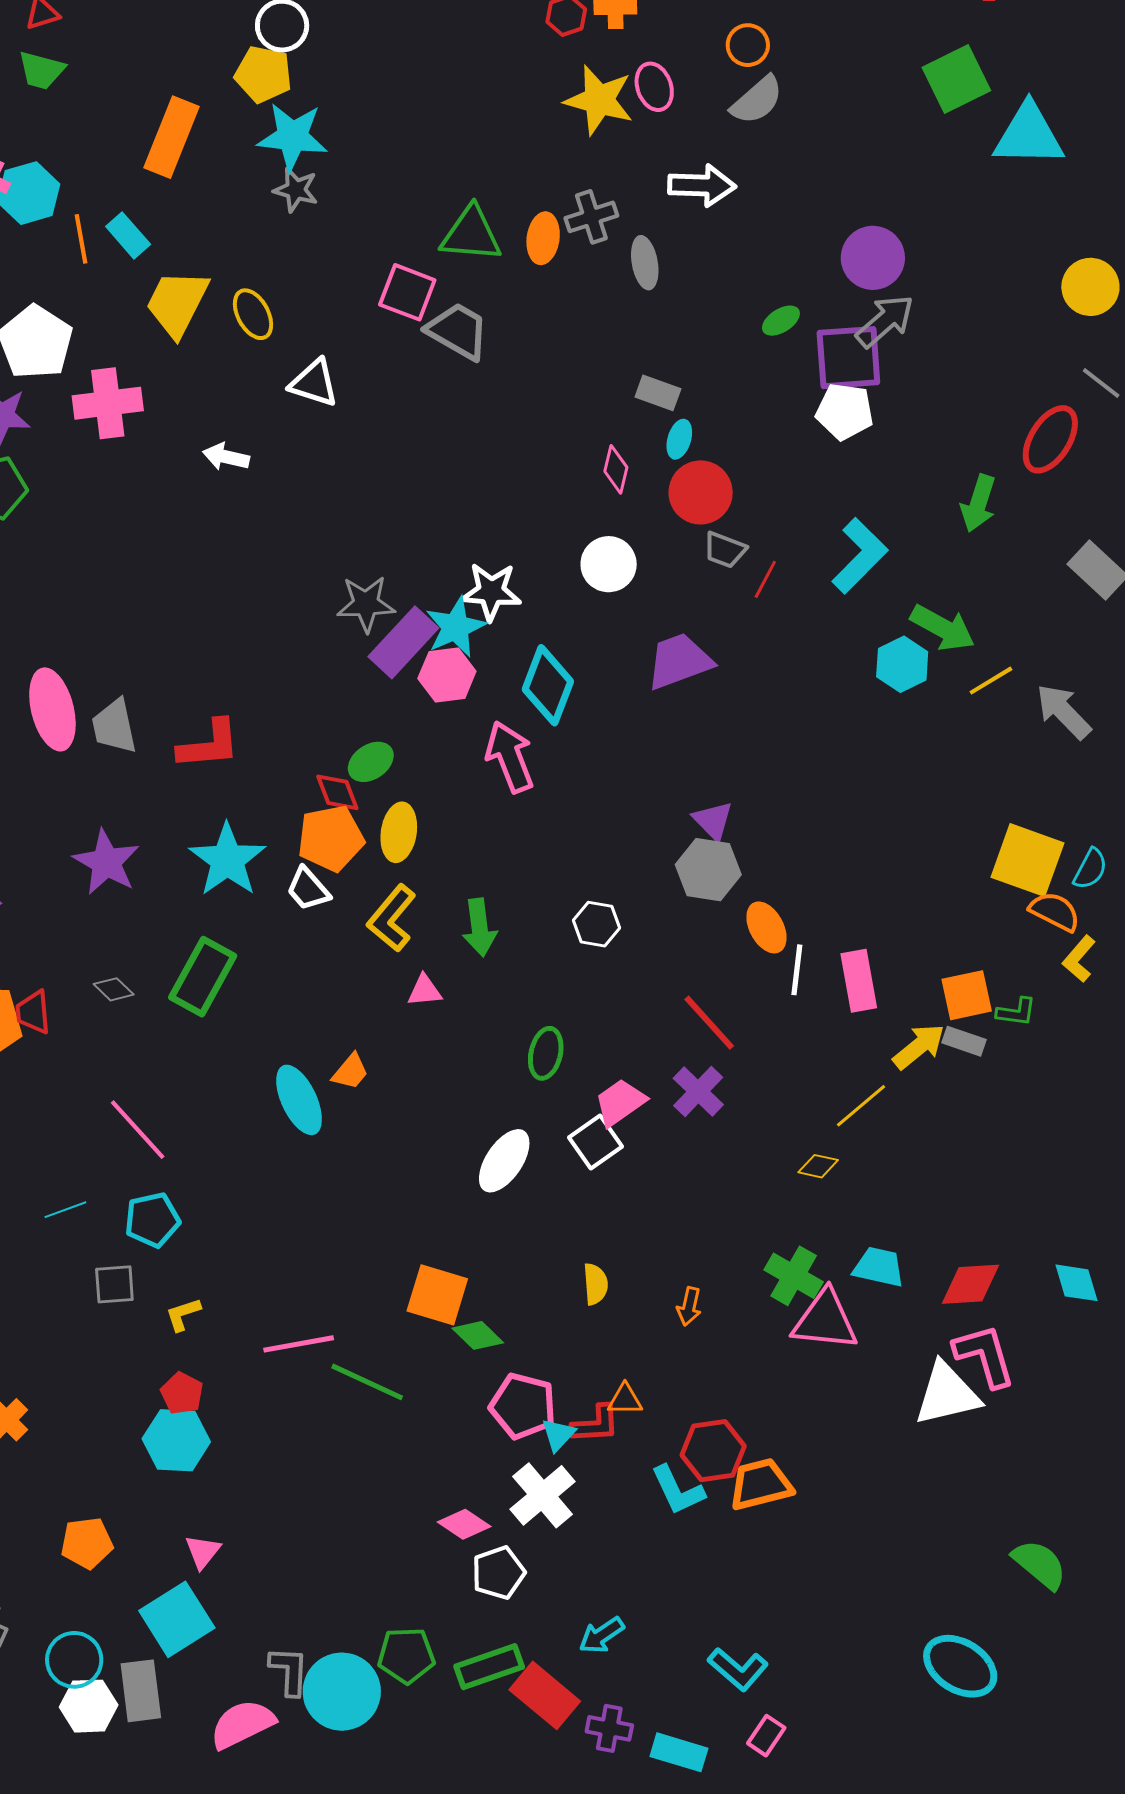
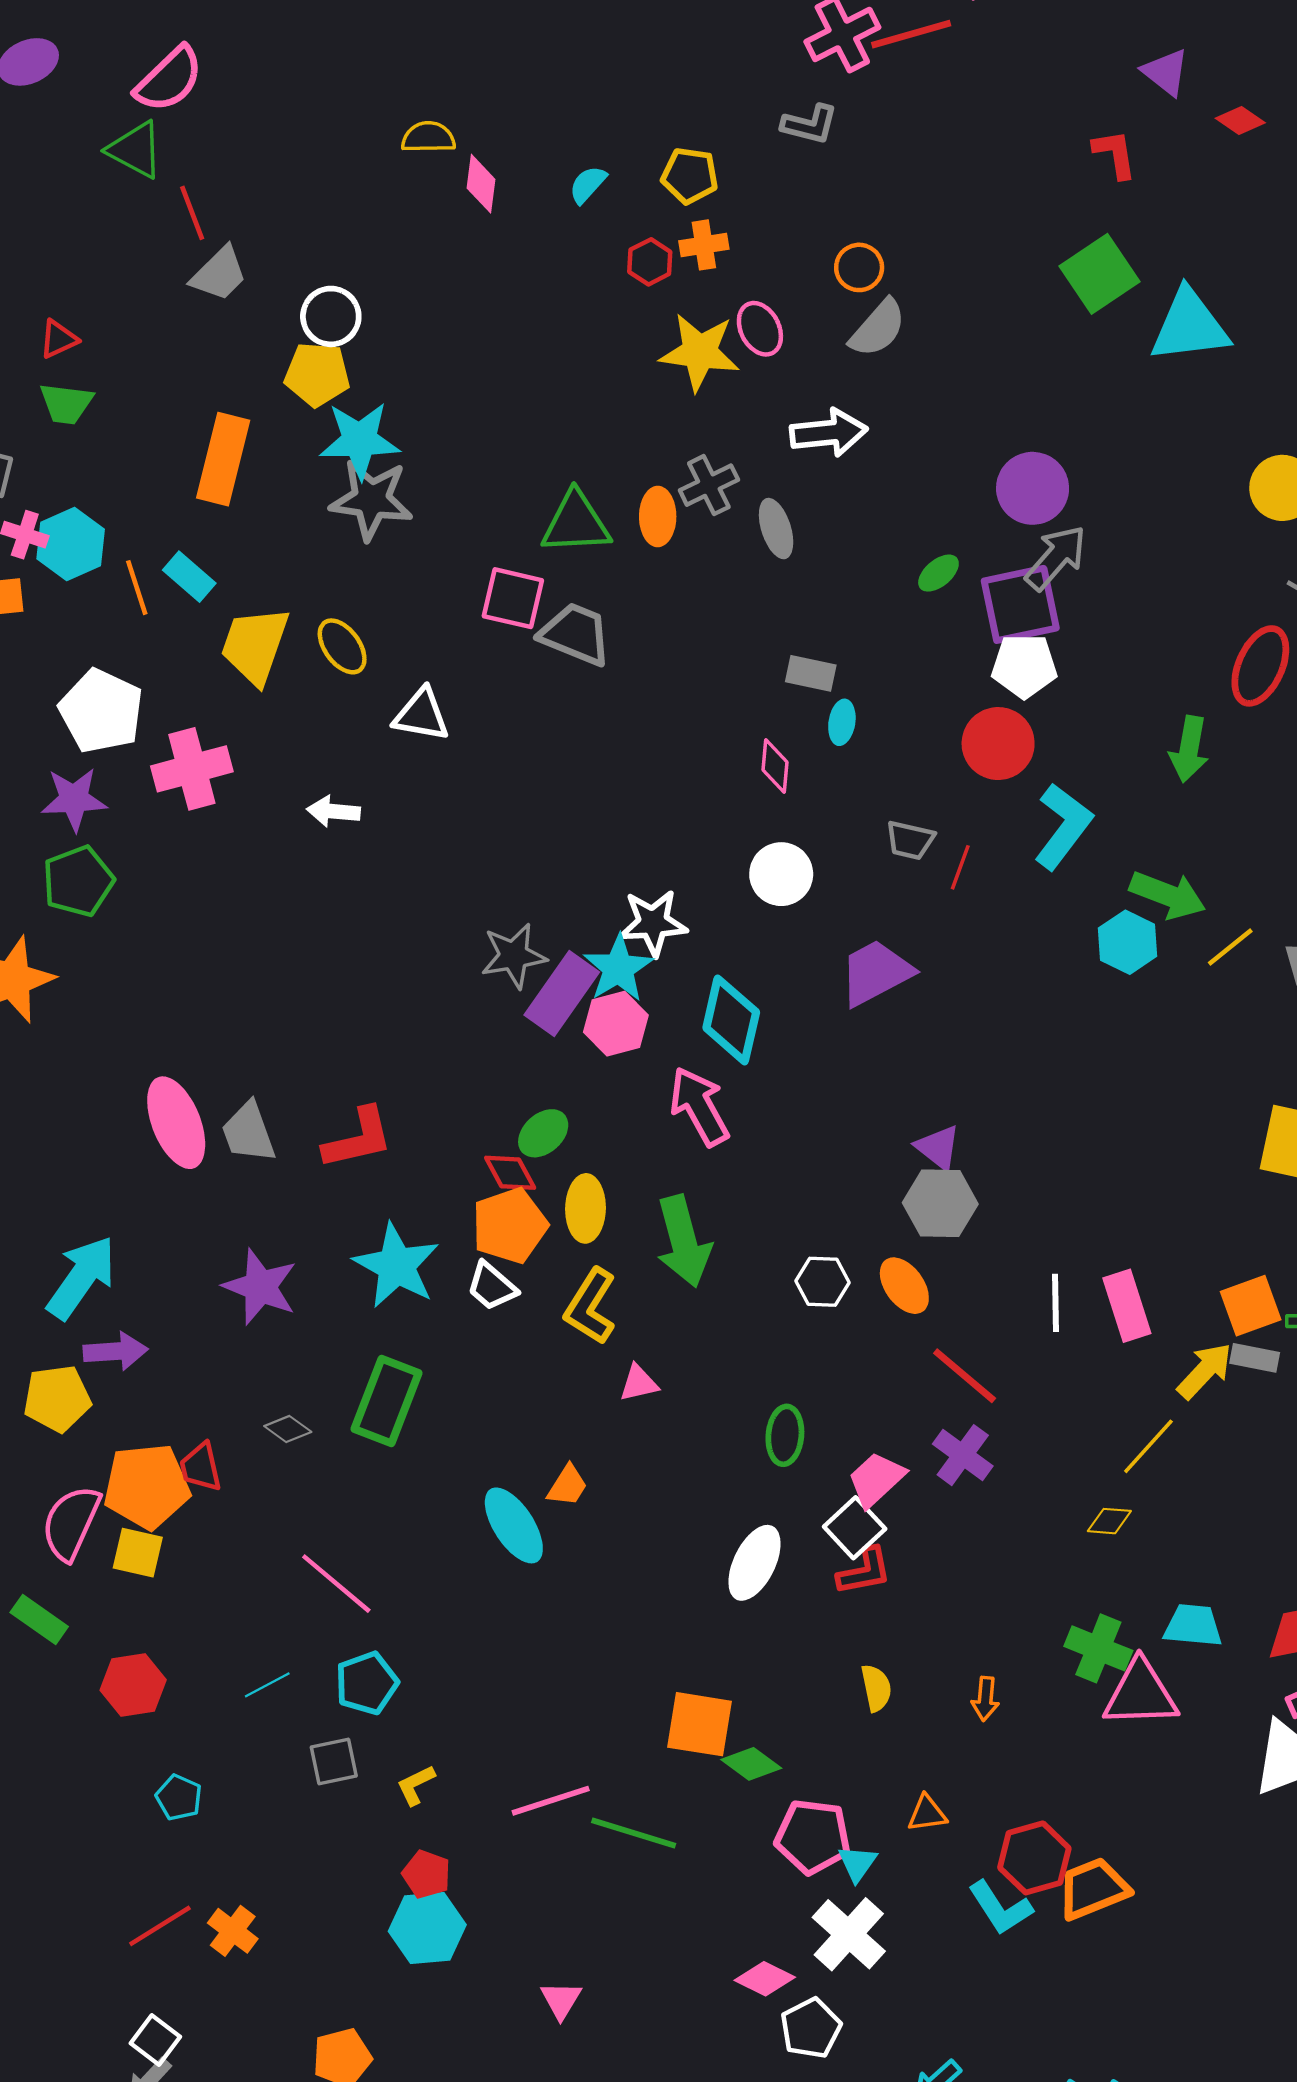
gray star: (296, 190) -> (371, 500), size x1.6
red circle: (701, 492) -> (998, 744), moved
green arrow: (479, 927) -> (683, 1241), moved, size x1.4
orange ellipse: (766, 927) -> (904, 1286), moved
red L-shape: (596, 1424) -> (864, 1571), moved
pink triangle: (203, 1552) -> (561, 2000), moved

